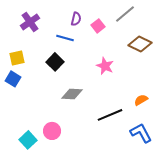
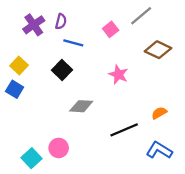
purple semicircle: (76, 19) -> (61, 21), moved
yellow square: (17, 58) -> (19, 66), turned -35
blue L-shape: (141, 133) -> (159, 150), turned -30

